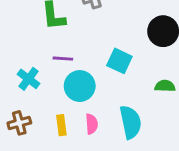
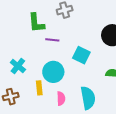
purple line: (63, 59) -> (52, 40), moved
yellow rectangle: (61, 125) -> (39, 88), moved

